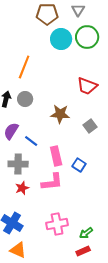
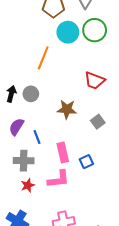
orange line: (24, 67) -> (43, 58), moved
blue line: (31, 141) -> (37, 137), turned 32
blue square: (79, 165) -> (86, 162), turned 32

